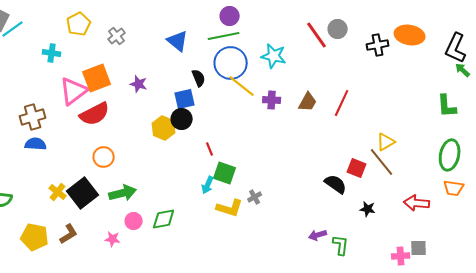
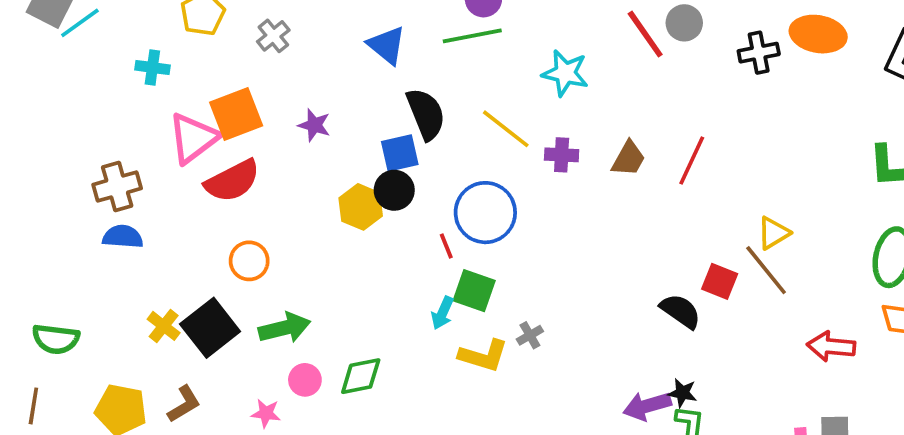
blue circle: (231, 63) -> (485, 213), moved
black semicircle: (199, 78) -> (426, 114), size x1.6
black star: (368, 209) -> (682, 393), moved
purple arrow: (318, 235) -> (647, 406), size x1.4

